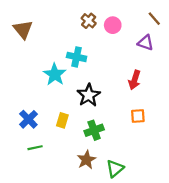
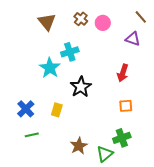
brown triangle: (23, 30) -> (47, 22), moved
cyan cross: (77, 57) -> (70, 52), turned -30
green cross: (94, 130) -> (122, 138), moved

